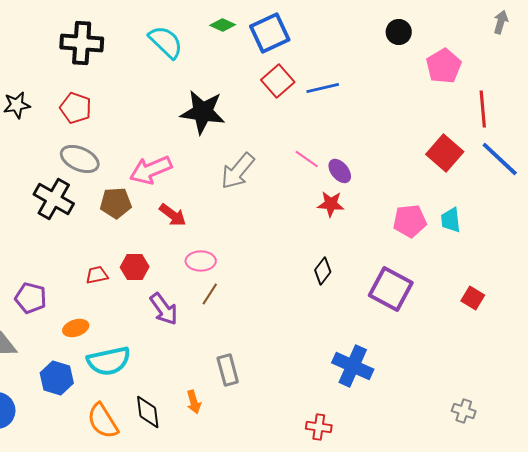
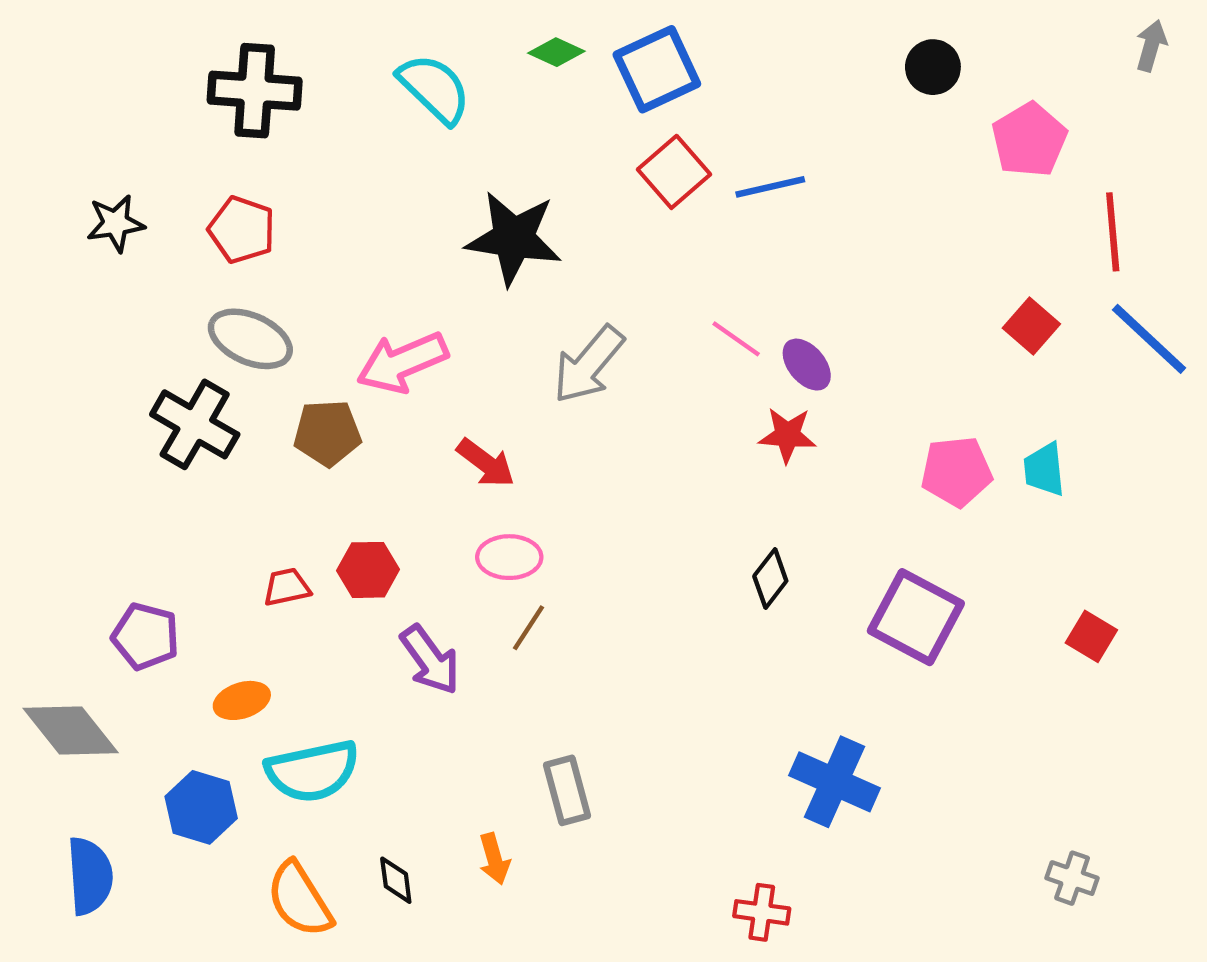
red square: (445, 153) -> (1031, 326), size x0.7
red arrow: (173, 215) -> (486, 463), moved
black diamond: (148, 412) -> (396, 880), size x0.7

